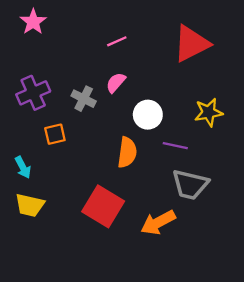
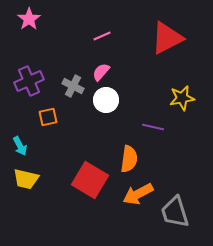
white circle: (148, 115) -> (106, 100), moved
orange semicircle: (127, 152) -> (129, 159), moved
gray trapezoid: (190, 185) -> (175, 212), moved, turned 60

